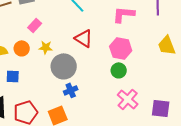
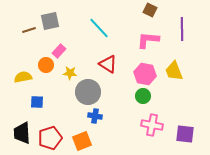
yellow trapezoid: (167, 45) -> (174, 71), moved
orange circle: (22, 48) -> (46, 65), moved
blue cross: (71, 90) -> (95, 116), turned 32
pink cross: (128, 99) -> (152, 125), turned -30

